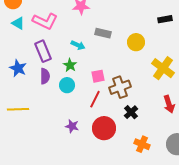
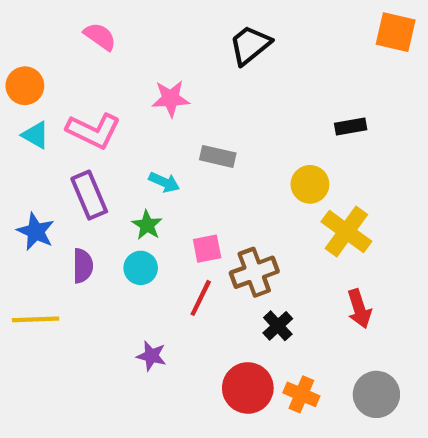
yellow circle: (136, 42) -> (310, 184), moved
purple semicircle: (45, 76) -> (83, 266), moved
red circle: (104, 128) -> (248, 388), moved

